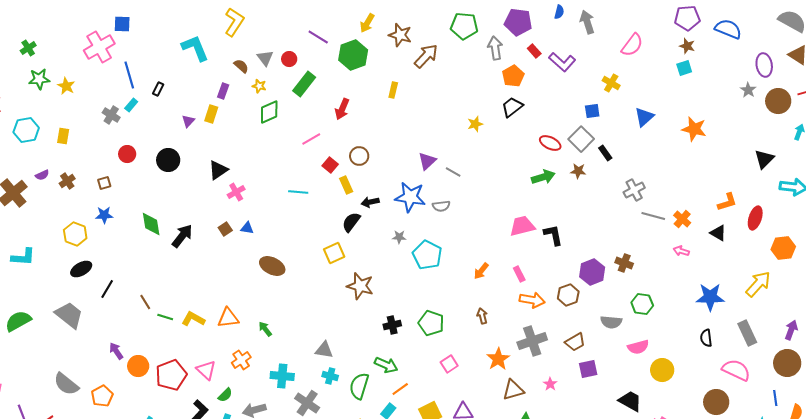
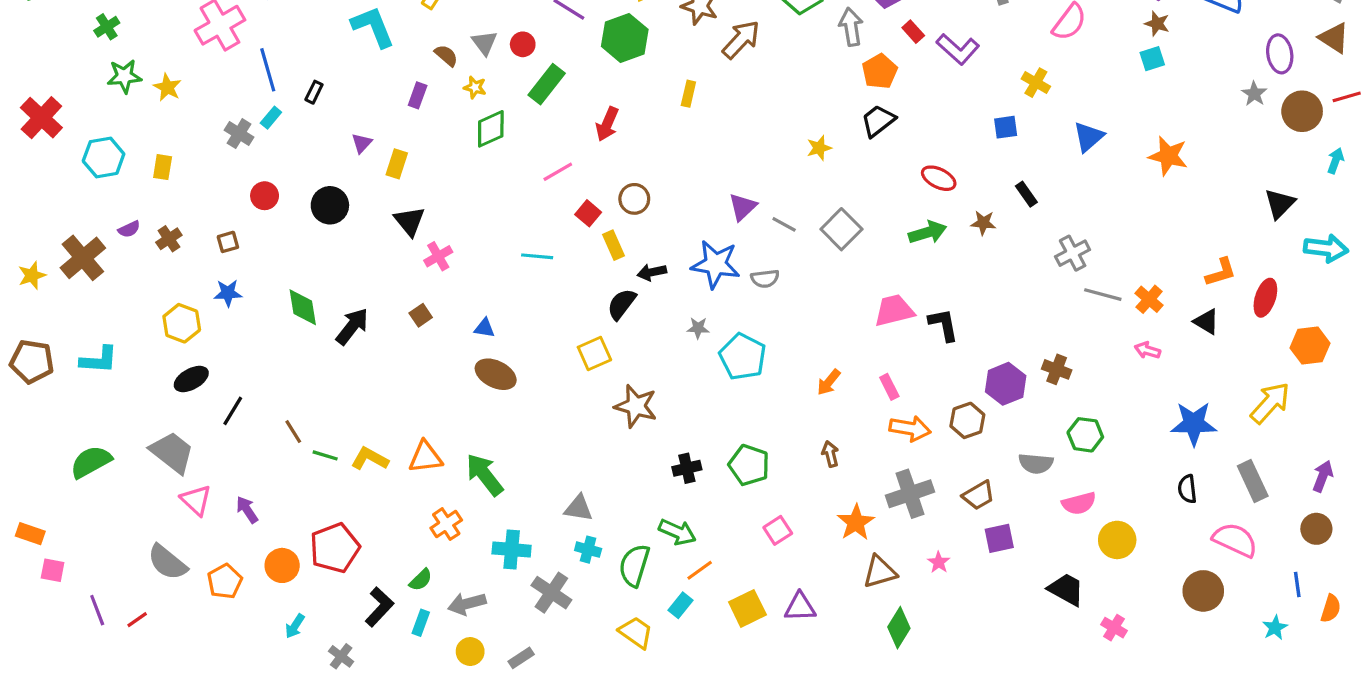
yellow rectangle: (211, 114) -> (397, 164), moved
gray square: (581, 139) -> (841, 229), moved
black triangle: (218, 170) -> (410, 221), turned -35
blue triangle: (247, 228) -> (484, 328), moved
green arrow: (265, 329) -> (484, 475), size x1.8
brown circle: (787, 363) -> (1316, 529), size x0.7
orange circle: (138, 366) -> (282, 565), moved
pink triangle: (206, 370) -> (196, 500), moved

